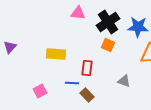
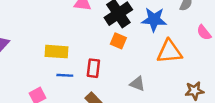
blue line: (72, 83) -> (65, 75), moved

